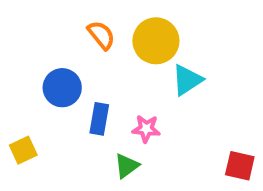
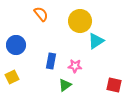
orange semicircle: (101, 35) -> (41, 14), moved
blue circle: (62, 88) -> (16, 45), moved
red square: (240, 166) -> (114, 85), moved

